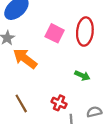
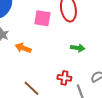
orange arrow: (25, 59) -> (23, 48), size x0.7

